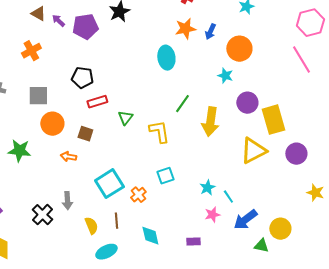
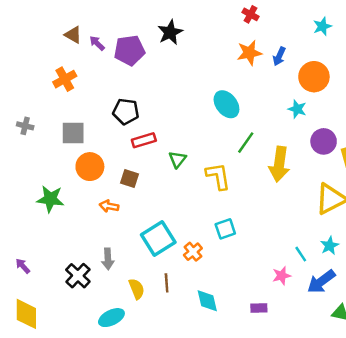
cyan ellipse: (166, 58) -> (226, 104), moved, turned -30
cyan star: (207, 188) -> (330, 246), moved
cyan ellipse: (106, 252) -> (111, 318), moved

